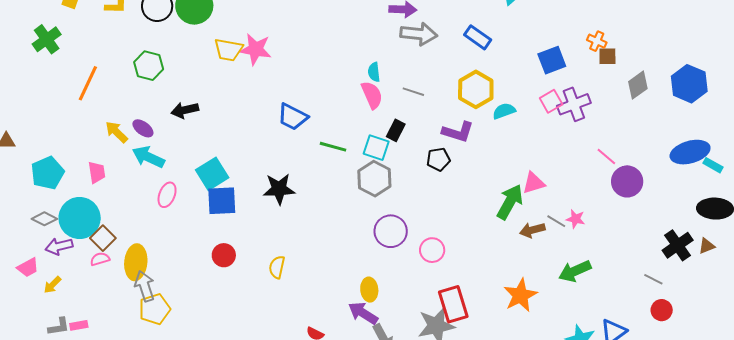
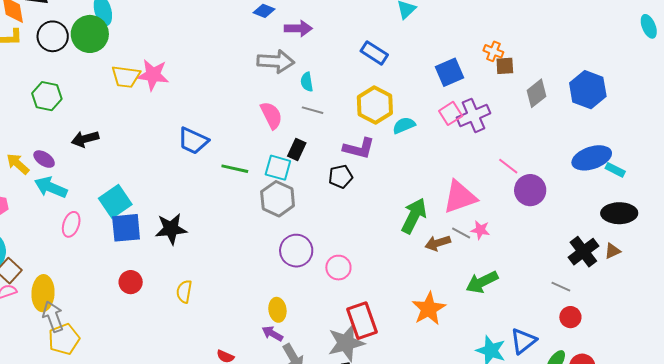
gray arrow: (419, 34) -> (276, 61), moved
cyan semicircle: (374, 72) -> (307, 82), moved
pink triangle: (534, 183) -> (460, 197), moved, size x1.5
black star: (279, 189) -> (171, 229), moved
purple arrow: (363, 313) -> (272, 334), size x0.7

